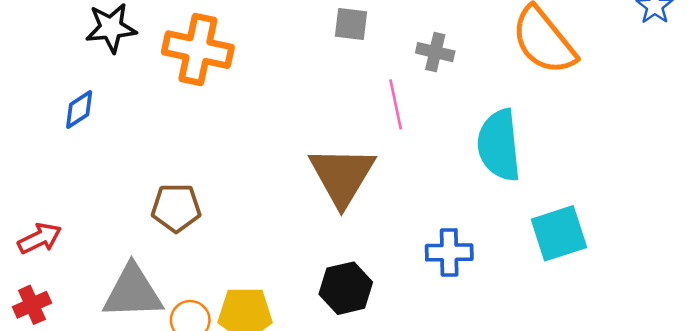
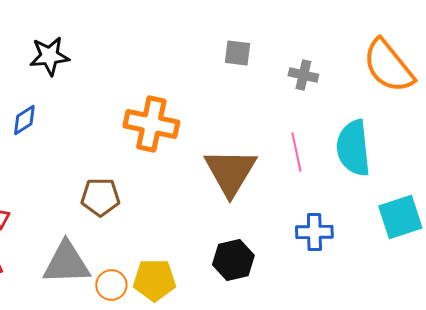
orange cross: (198, 50) -> (151, 124), moved
pink line: (396, 104) -> (296, 152), moved

